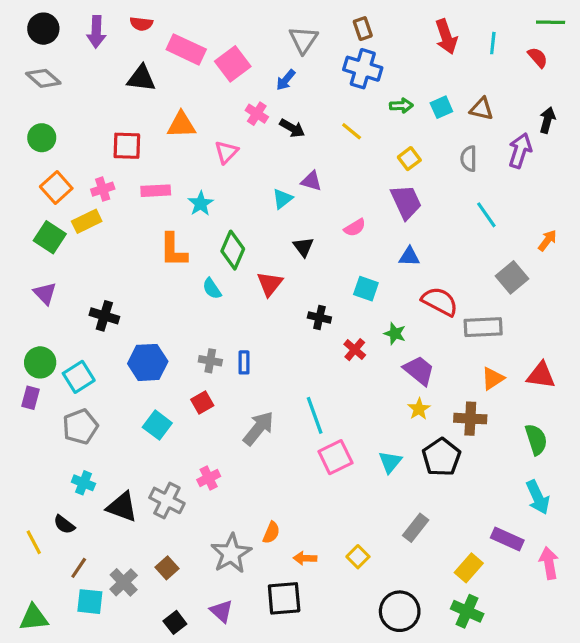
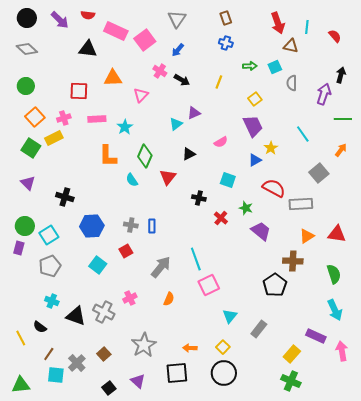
green line: (551, 22) -> (343, 119), moved
purple arrow: (96, 32) -> (60, 20), turned -48
gray triangle: (303, 40) -> (177, 19), moved
blue cross: (363, 69) -> (226, 43), size x0.6
brown triangle: (482, 109) -> (291, 46), moved
yellow line: (352, 131) -> (219, 82), turned 72
gray semicircle: (469, 159) -> (292, 83), moved
purple triangle: (311, 181) -> (194, 113), turned -40
black triangle: (303, 247) -> (189, 154), turned 40
blue triangle: (409, 256) -> (255, 160), turned -32
yellow star: (419, 409) -> (271, 148), moved
cyan triangle: (390, 462) -> (230, 316), moved
orange semicircle: (271, 533) -> (169, 299), moved
black circle: (400, 611) -> (224, 373), moved

